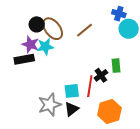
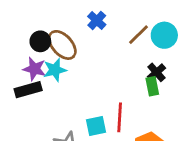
blue cross: (119, 14) -> (97, 20), moved, turned 32
brown line: (85, 30) -> (139, 35), moved
black cross: (101, 75) -> (157, 72), moved

